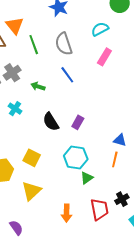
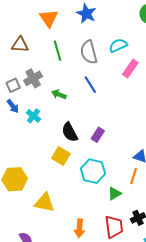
orange triangle: (15, 26) -> (49, 18), moved
cyan semicircle: (100, 29) -> (118, 45), moved
yellow square: (32, 158) -> (61, 156), moved
green triangle: (87, 178) -> (114, 193), moved
yellow triangle: (31, 191) -> (44, 203), turned 50

